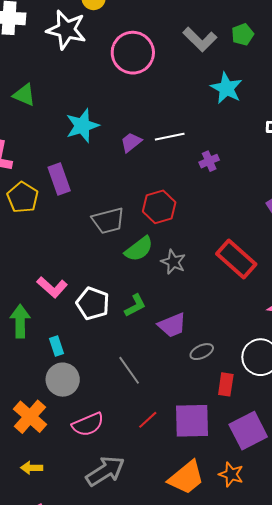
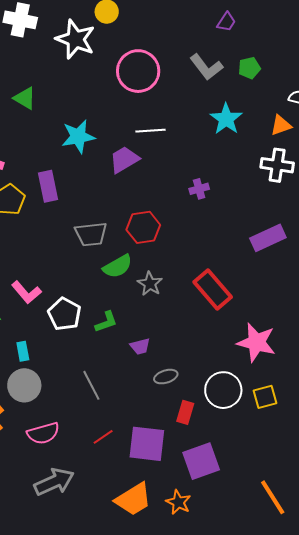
white line: (170, 137) -> (151, 131), moved
purple trapezoid: (131, 142) -> (124, 160), size x1.4
purple trapezoid: (172, 325) -> (140, 346), size x0.7

